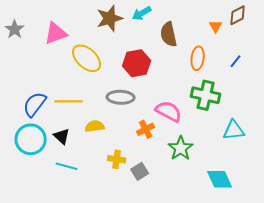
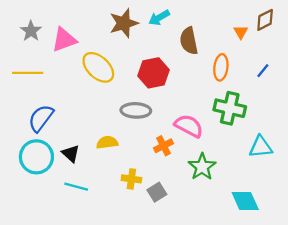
gray star: (15, 29) -> (31, 31), moved
yellow line: (69, 101) -> (28, 73), moved

